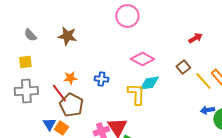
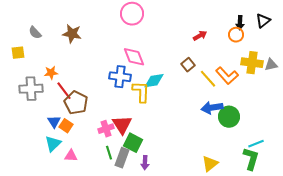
pink diamond: (142, 59) -> (134, 57), moved, turned 40
yellow square: (25, 62) -> (18, 53), moved
orange star: (70, 78) -> (51, 73), moved
blue cross: (101, 79) -> (120, 77), moved, size x1.5
blue arrow: (207, 110) -> (212, 108), size x1.5

